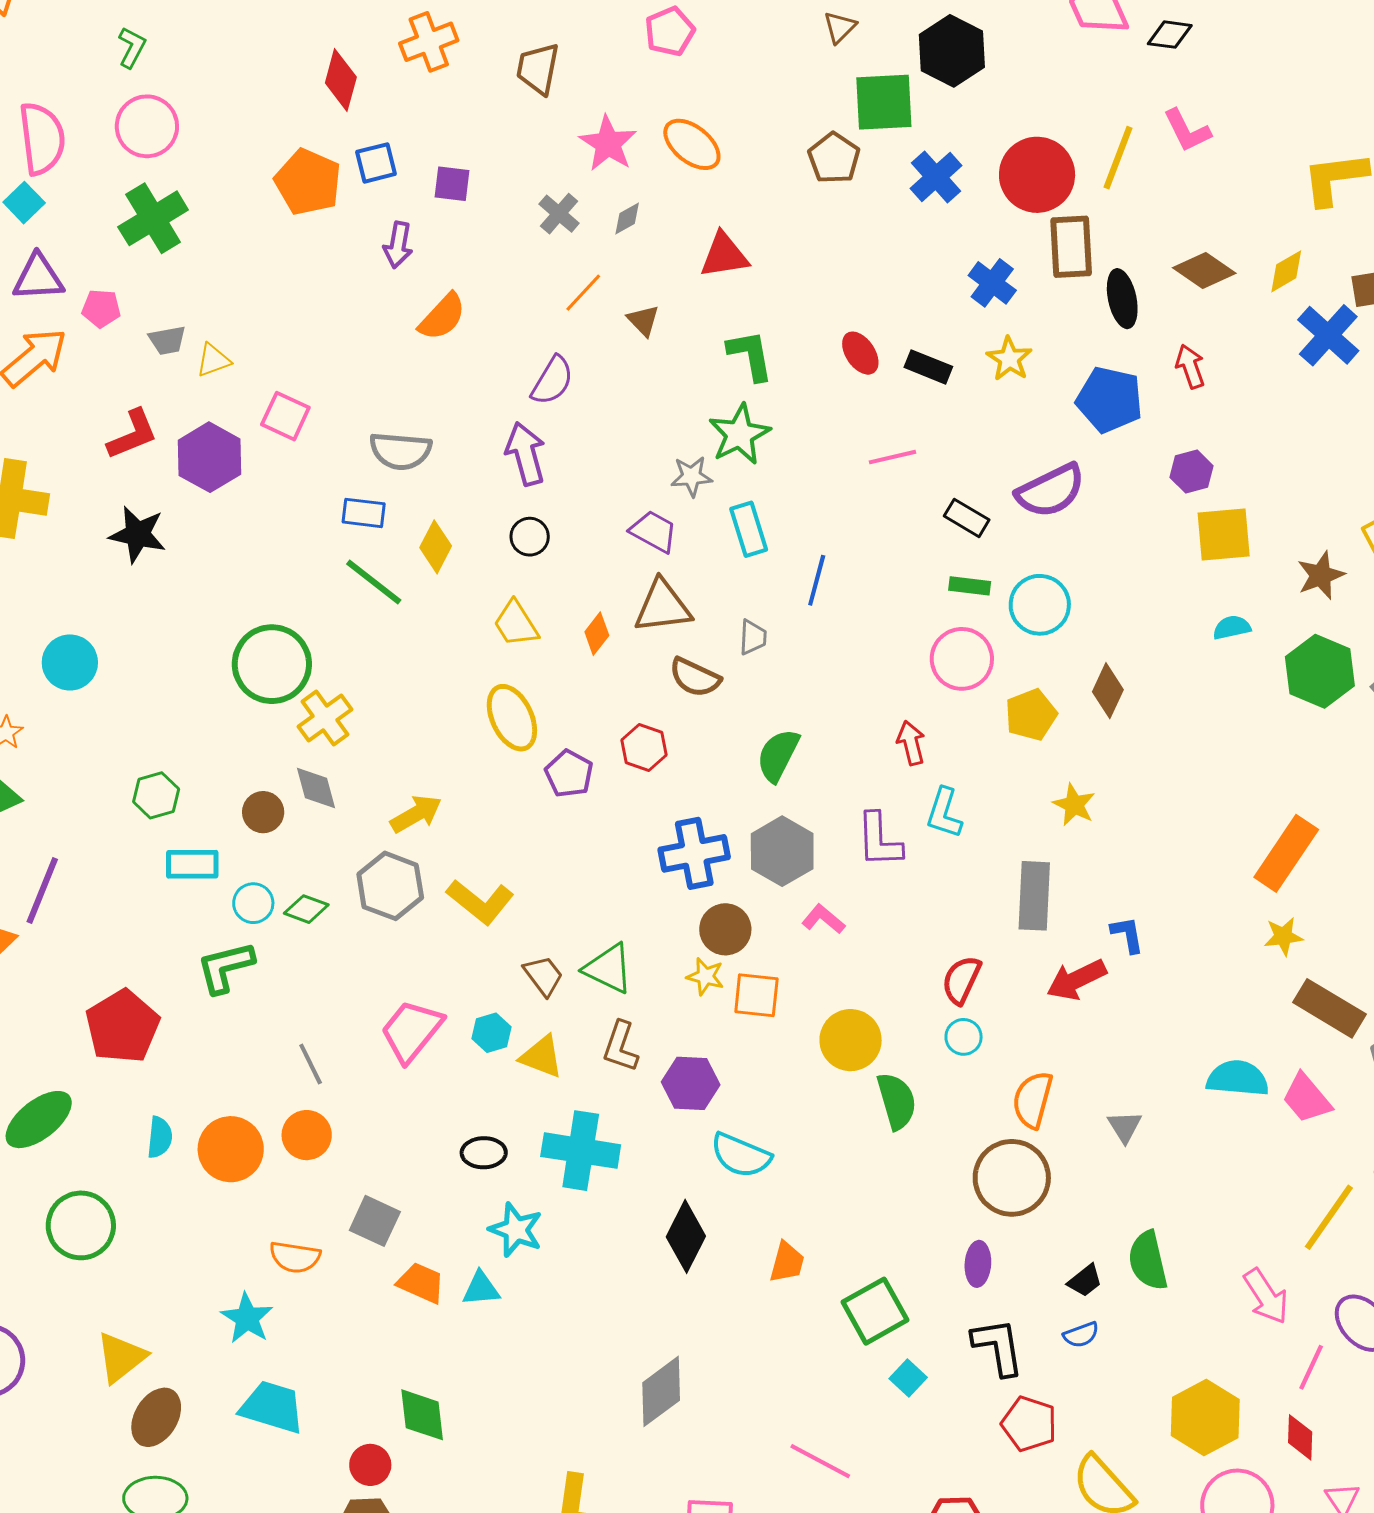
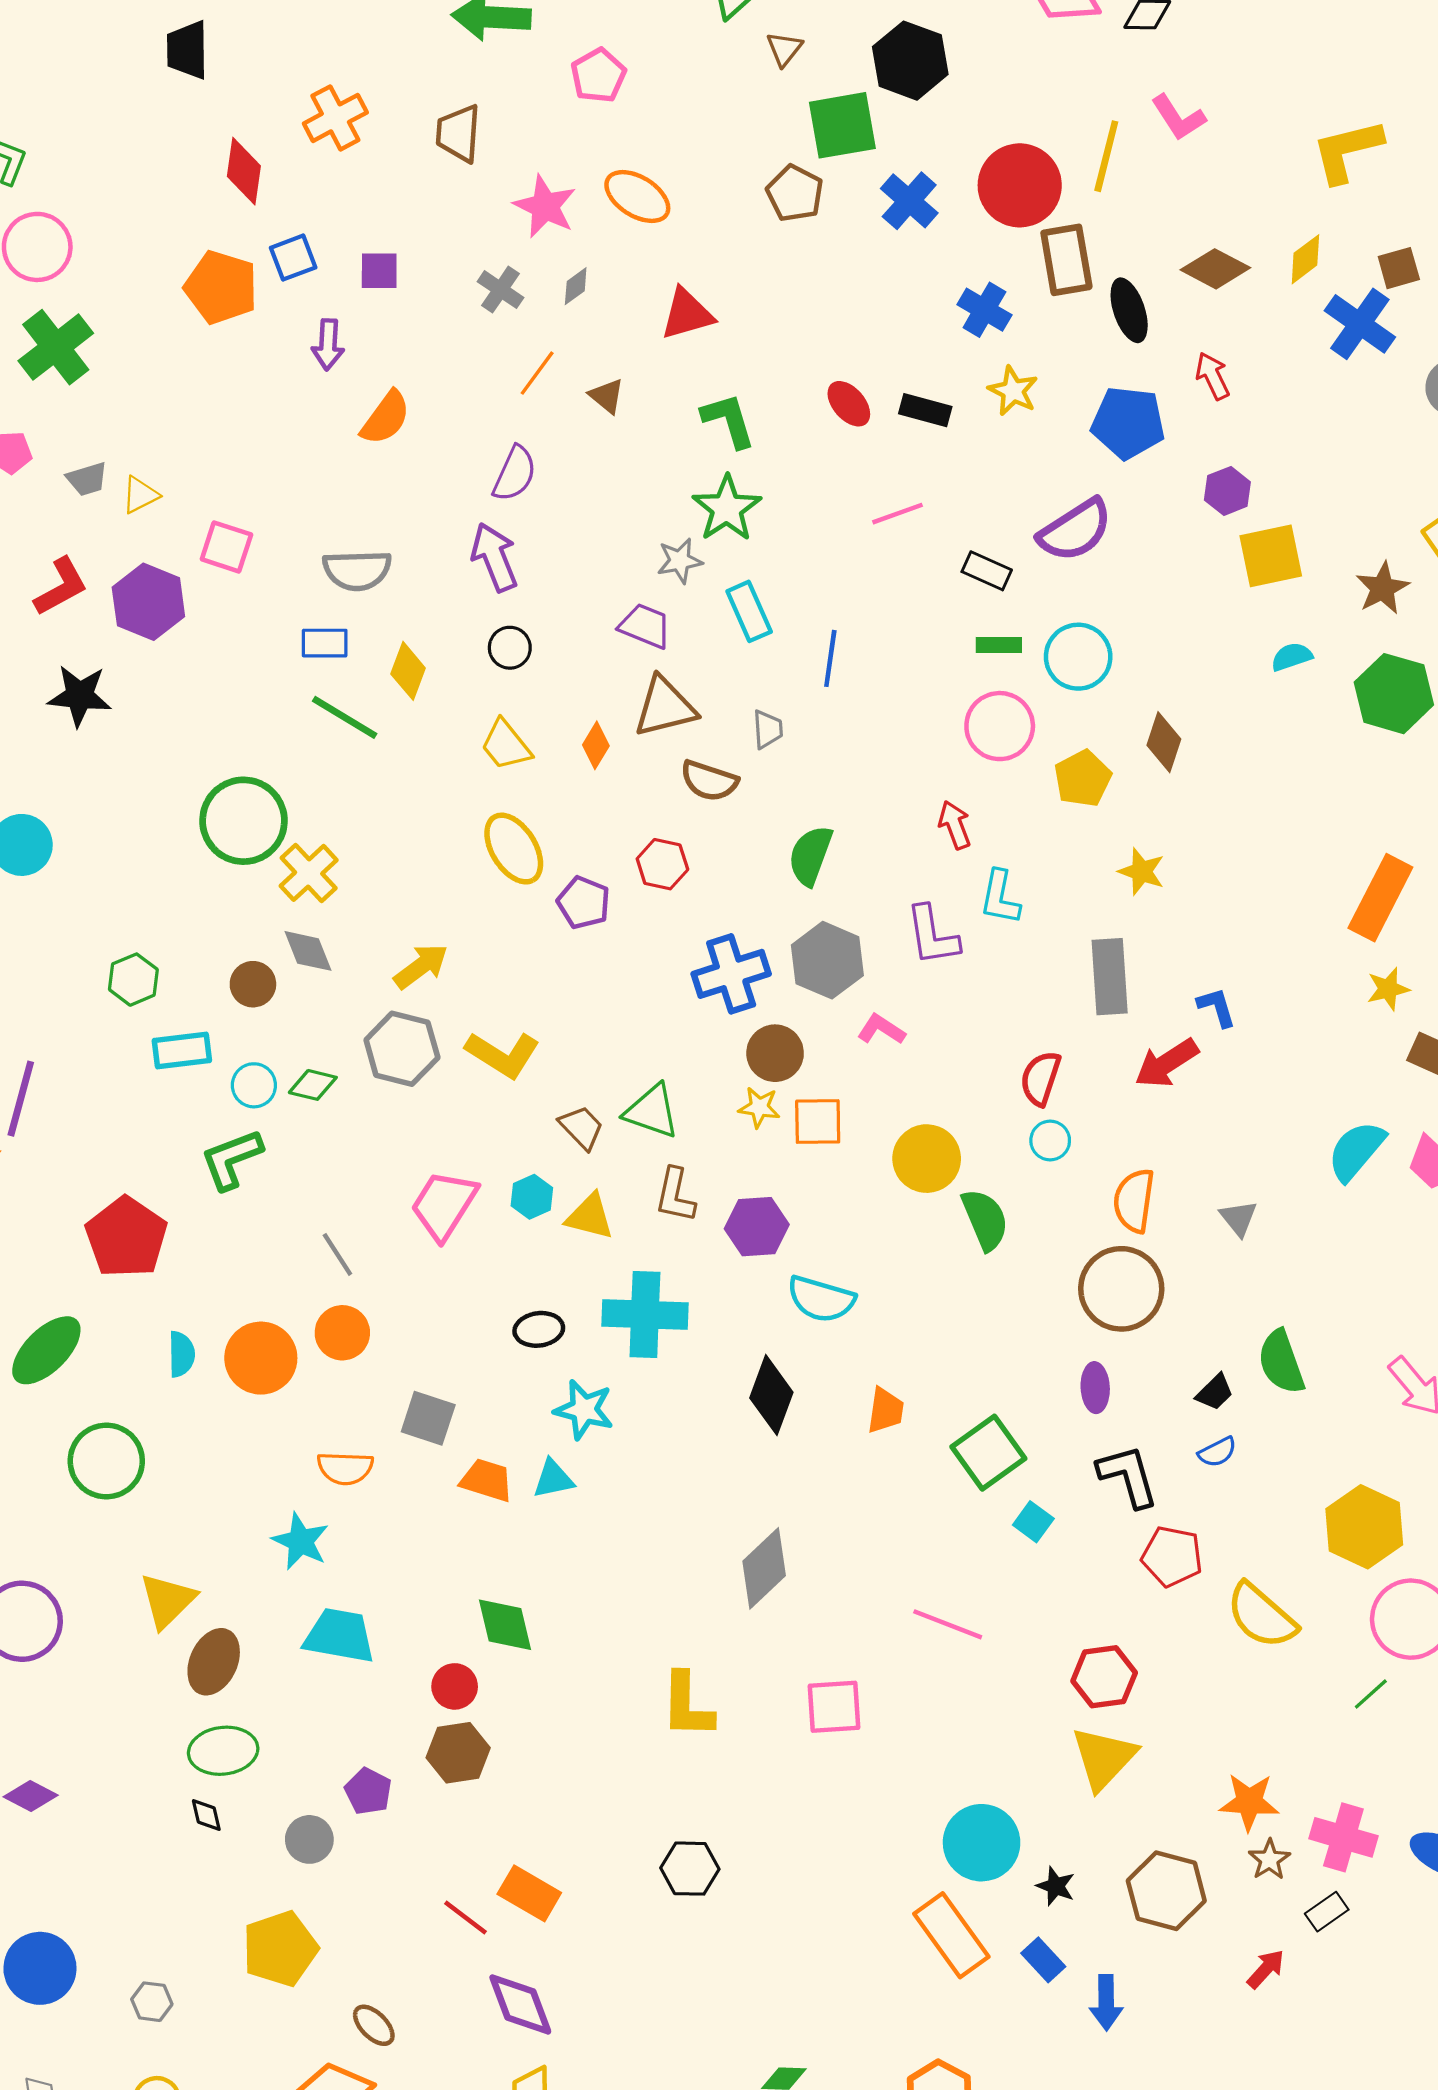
cyan semicircle: (1238, 1078) -> (1356, 1151), turned -48

